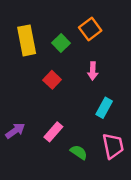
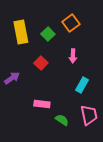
purple arrow: (15, 131) -> (12, 78), moved
pink rectangle: (53, 132) -> (42, 104), turned 56

